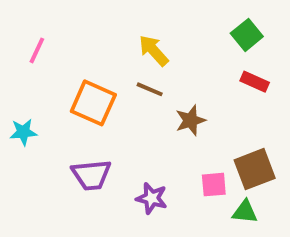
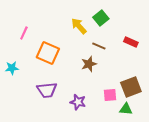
green square: (247, 35) -> (101, 18), moved
pink line: (37, 50) -> (24, 33), moved
brown line: (150, 89) -> (99, 46), moved
brown star: (190, 120) -> (89, 64), moved

